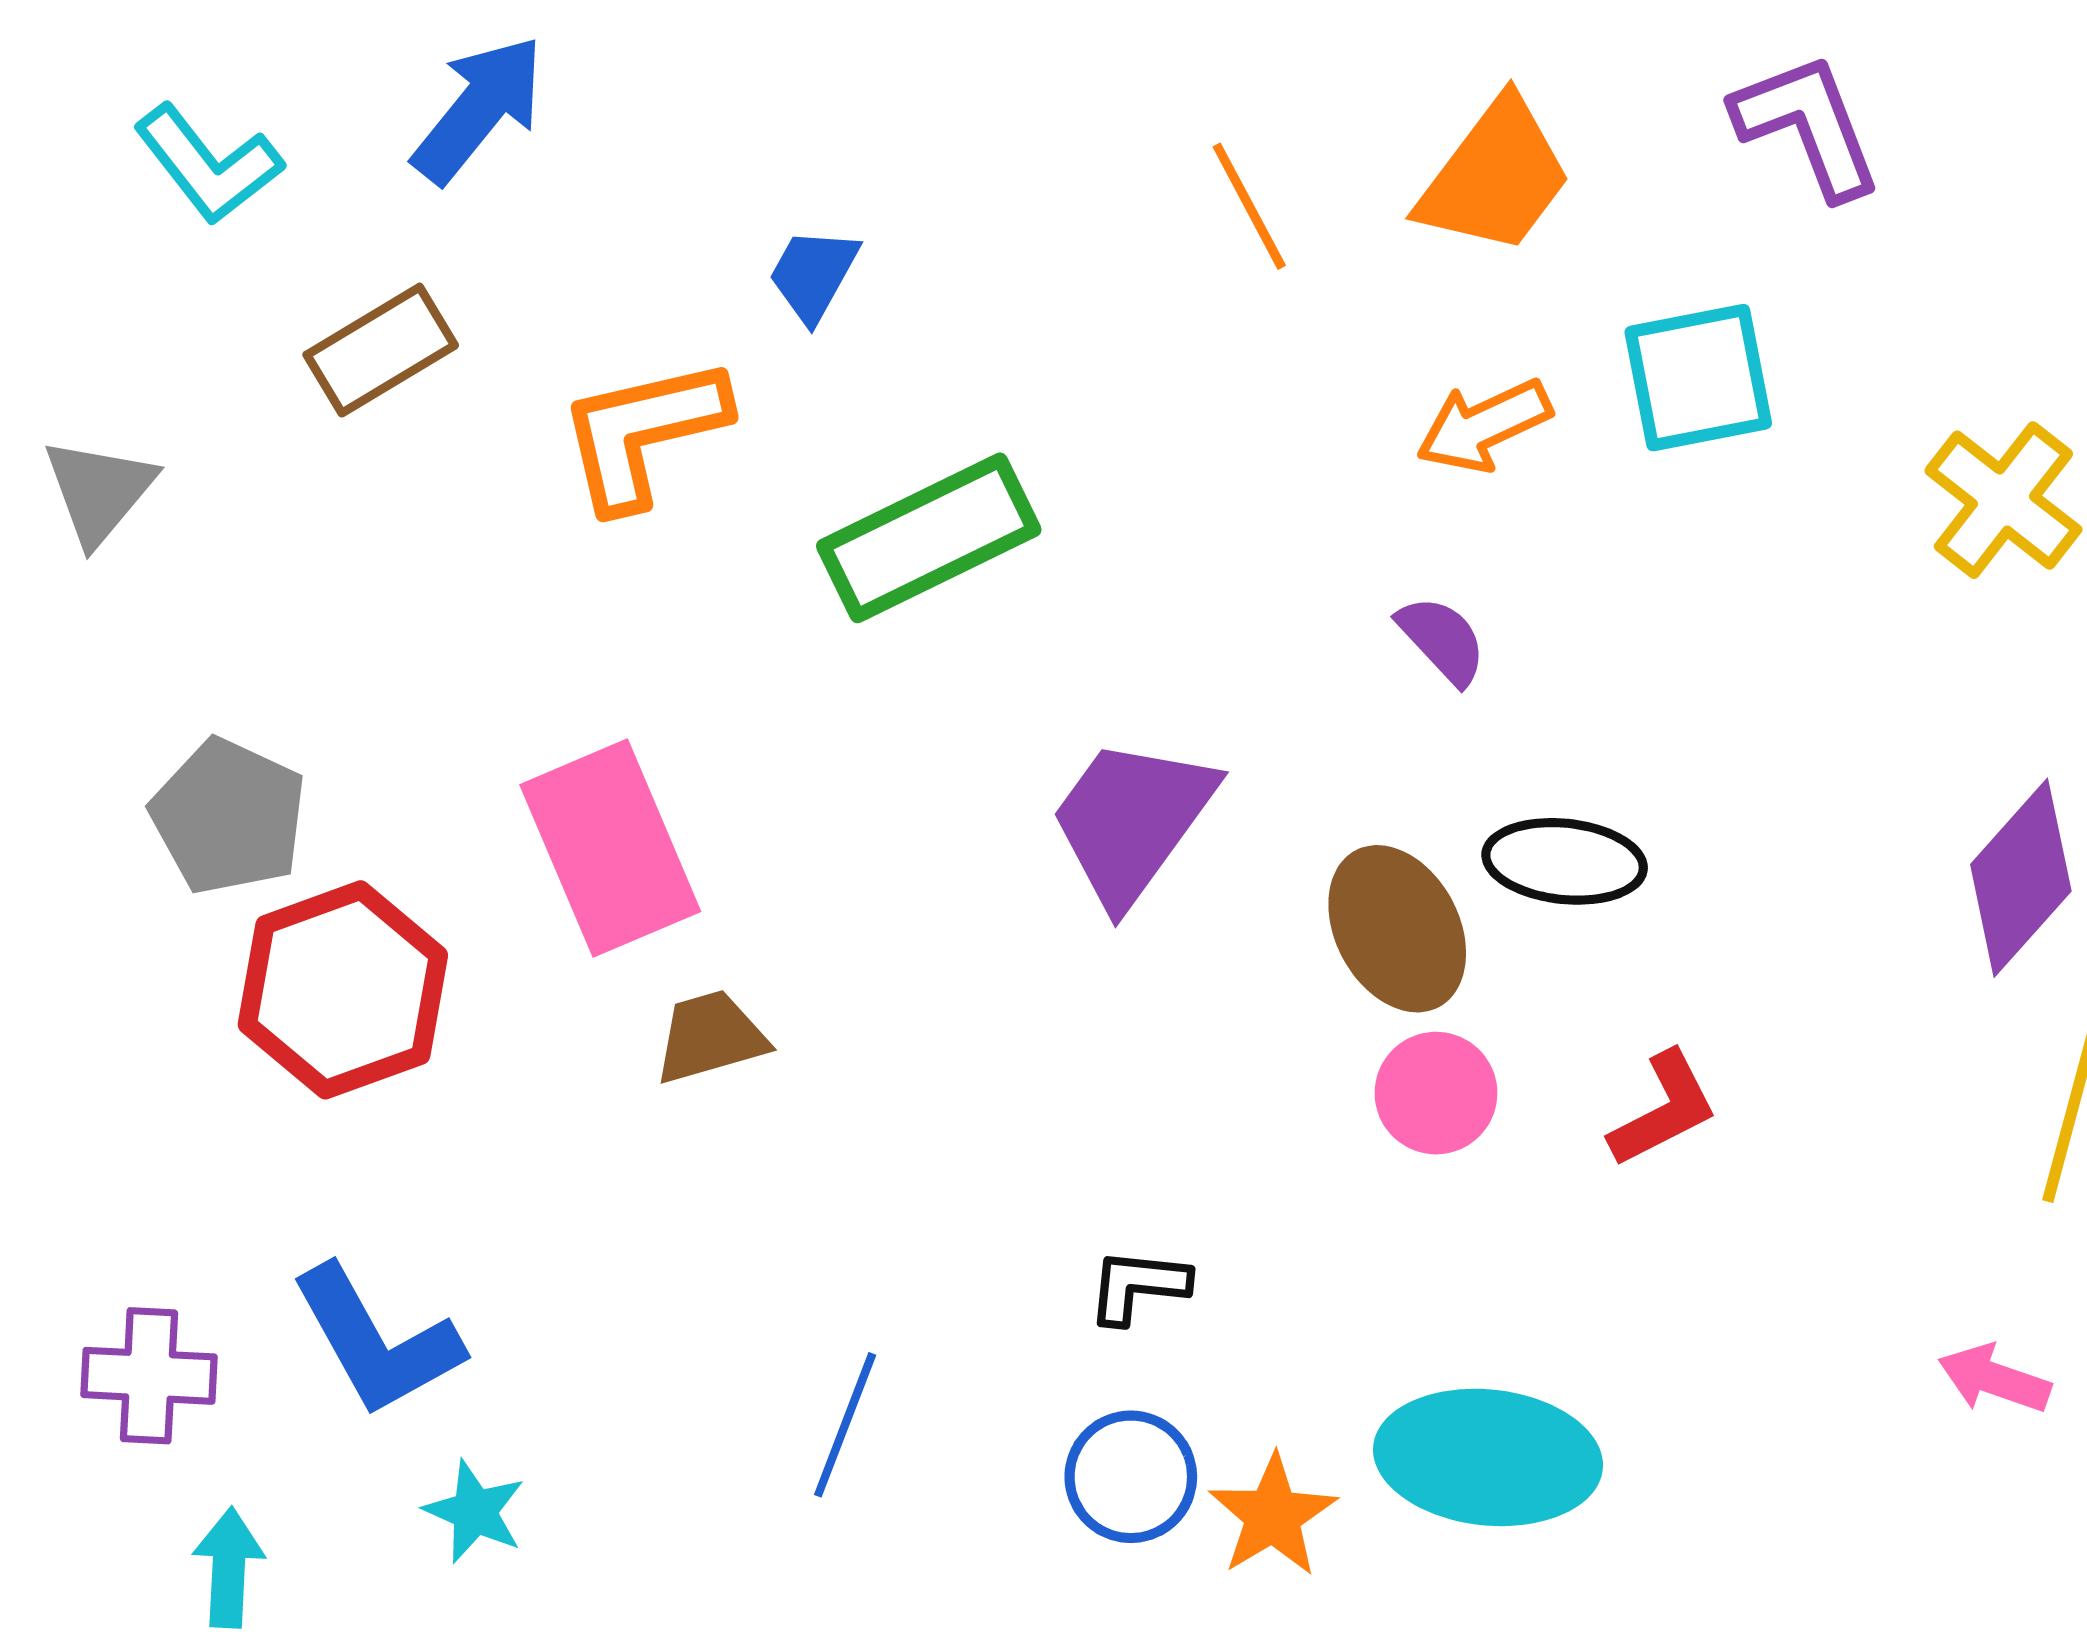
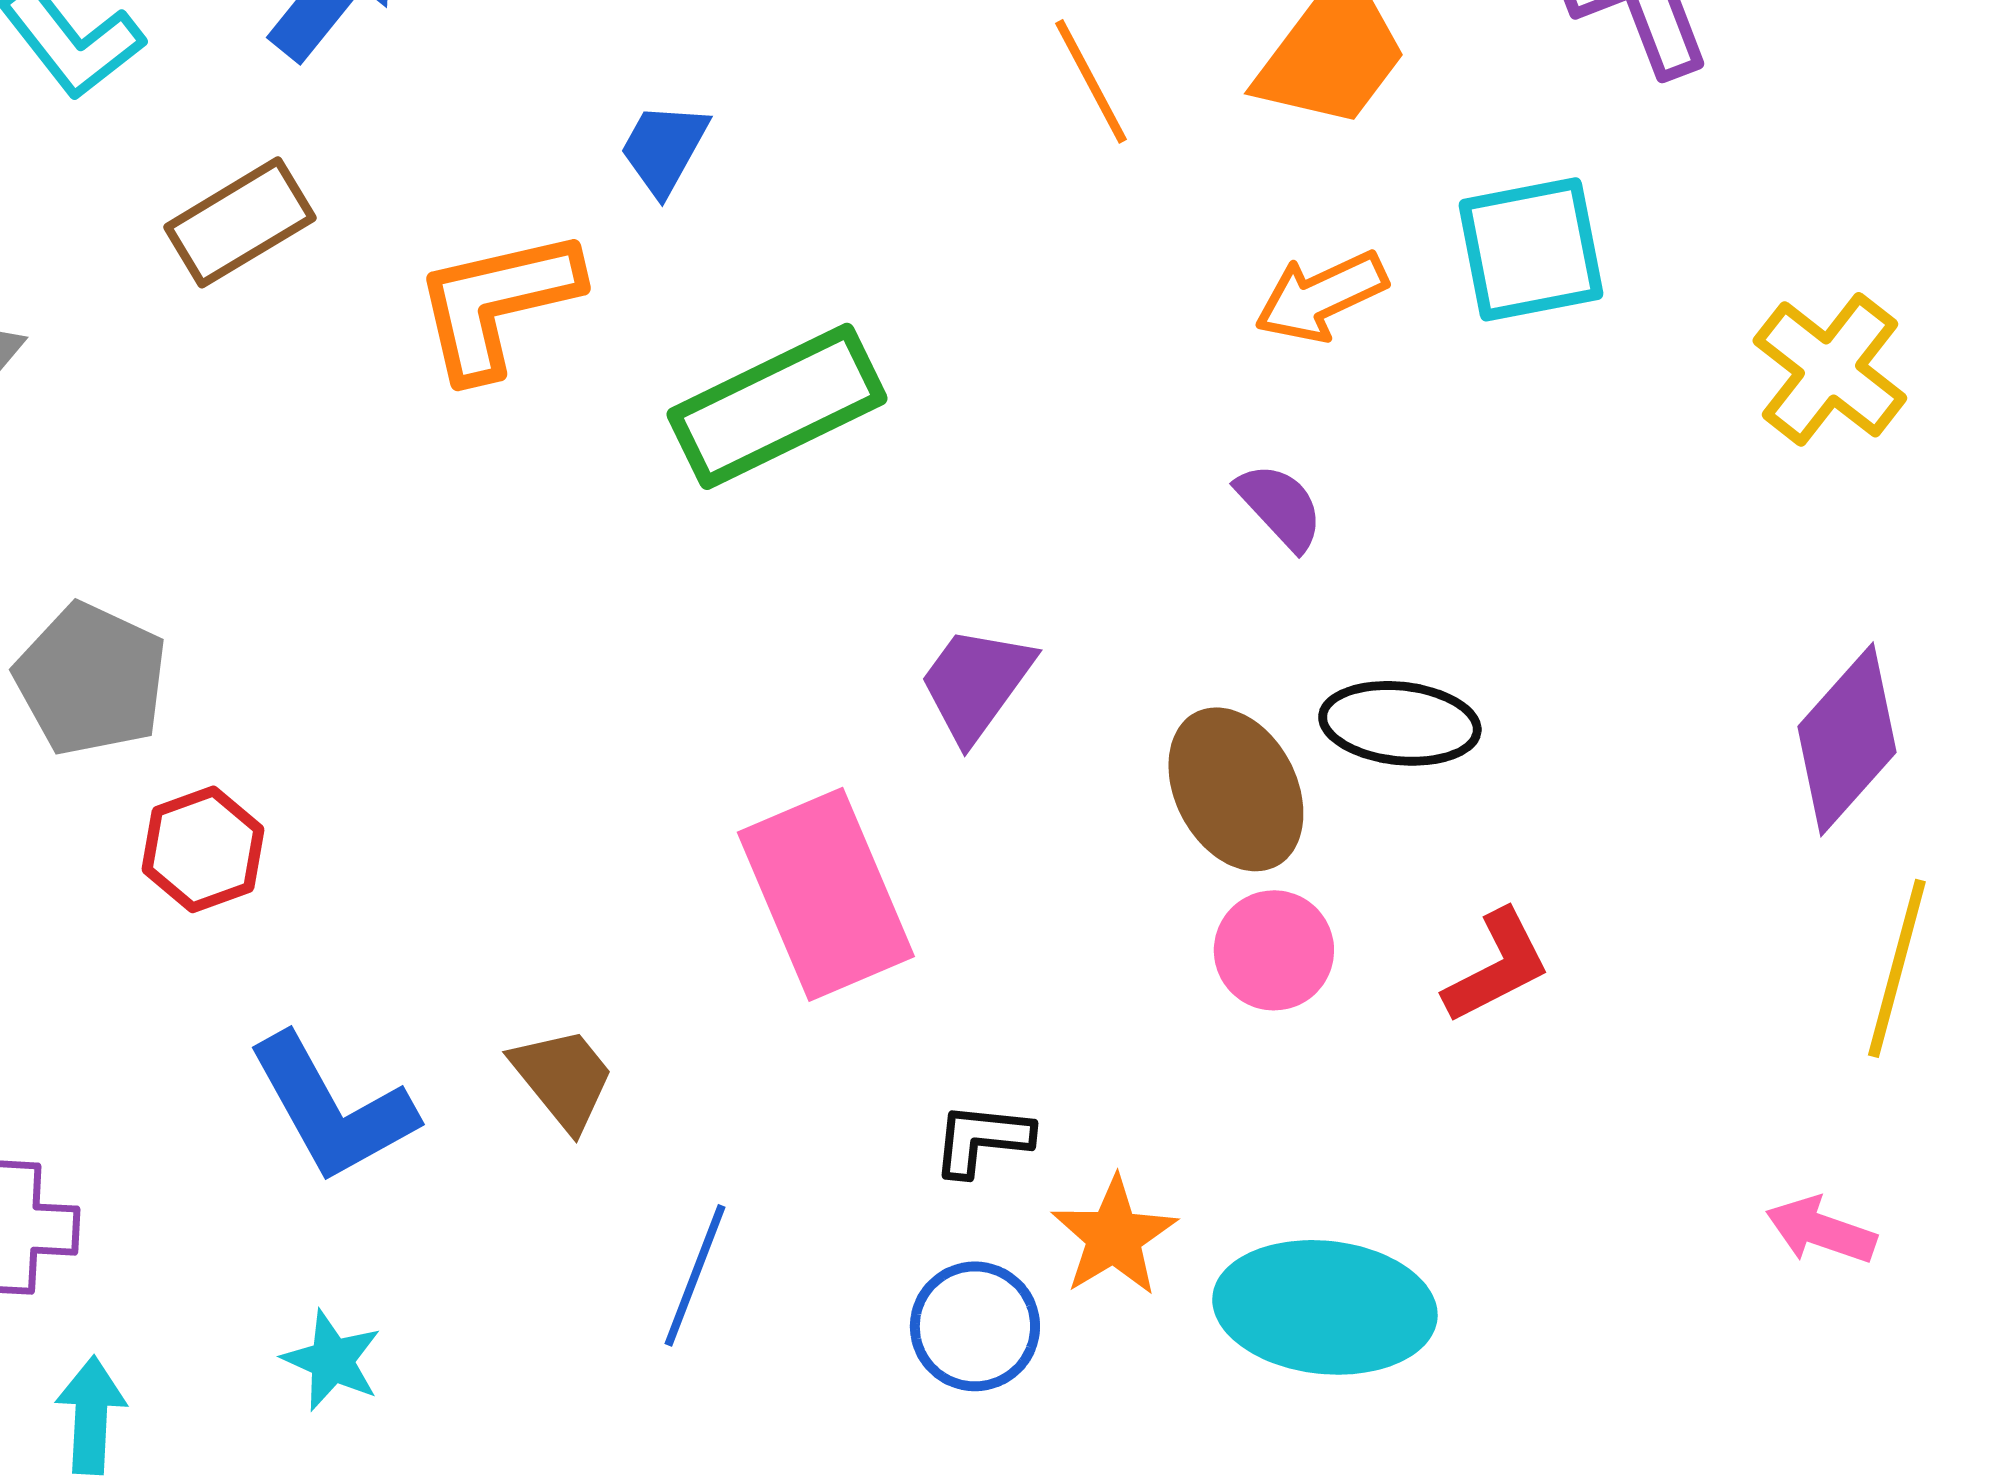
purple trapezoid: (1132, 821) -> (976, 683), size x0.7
pink rectangle: (610, 848) -> (826, 894), moved
red hexagon: (343, 990) -> (203, 849), size x0.6
brown trapezoid: (710, 1037) -> (563, 1078), moved, turned 67
blue L-shape: (377, 1341) -> (332, 1108), moved
orange star: (1273, 1516) -> (1114, 1236), moved

